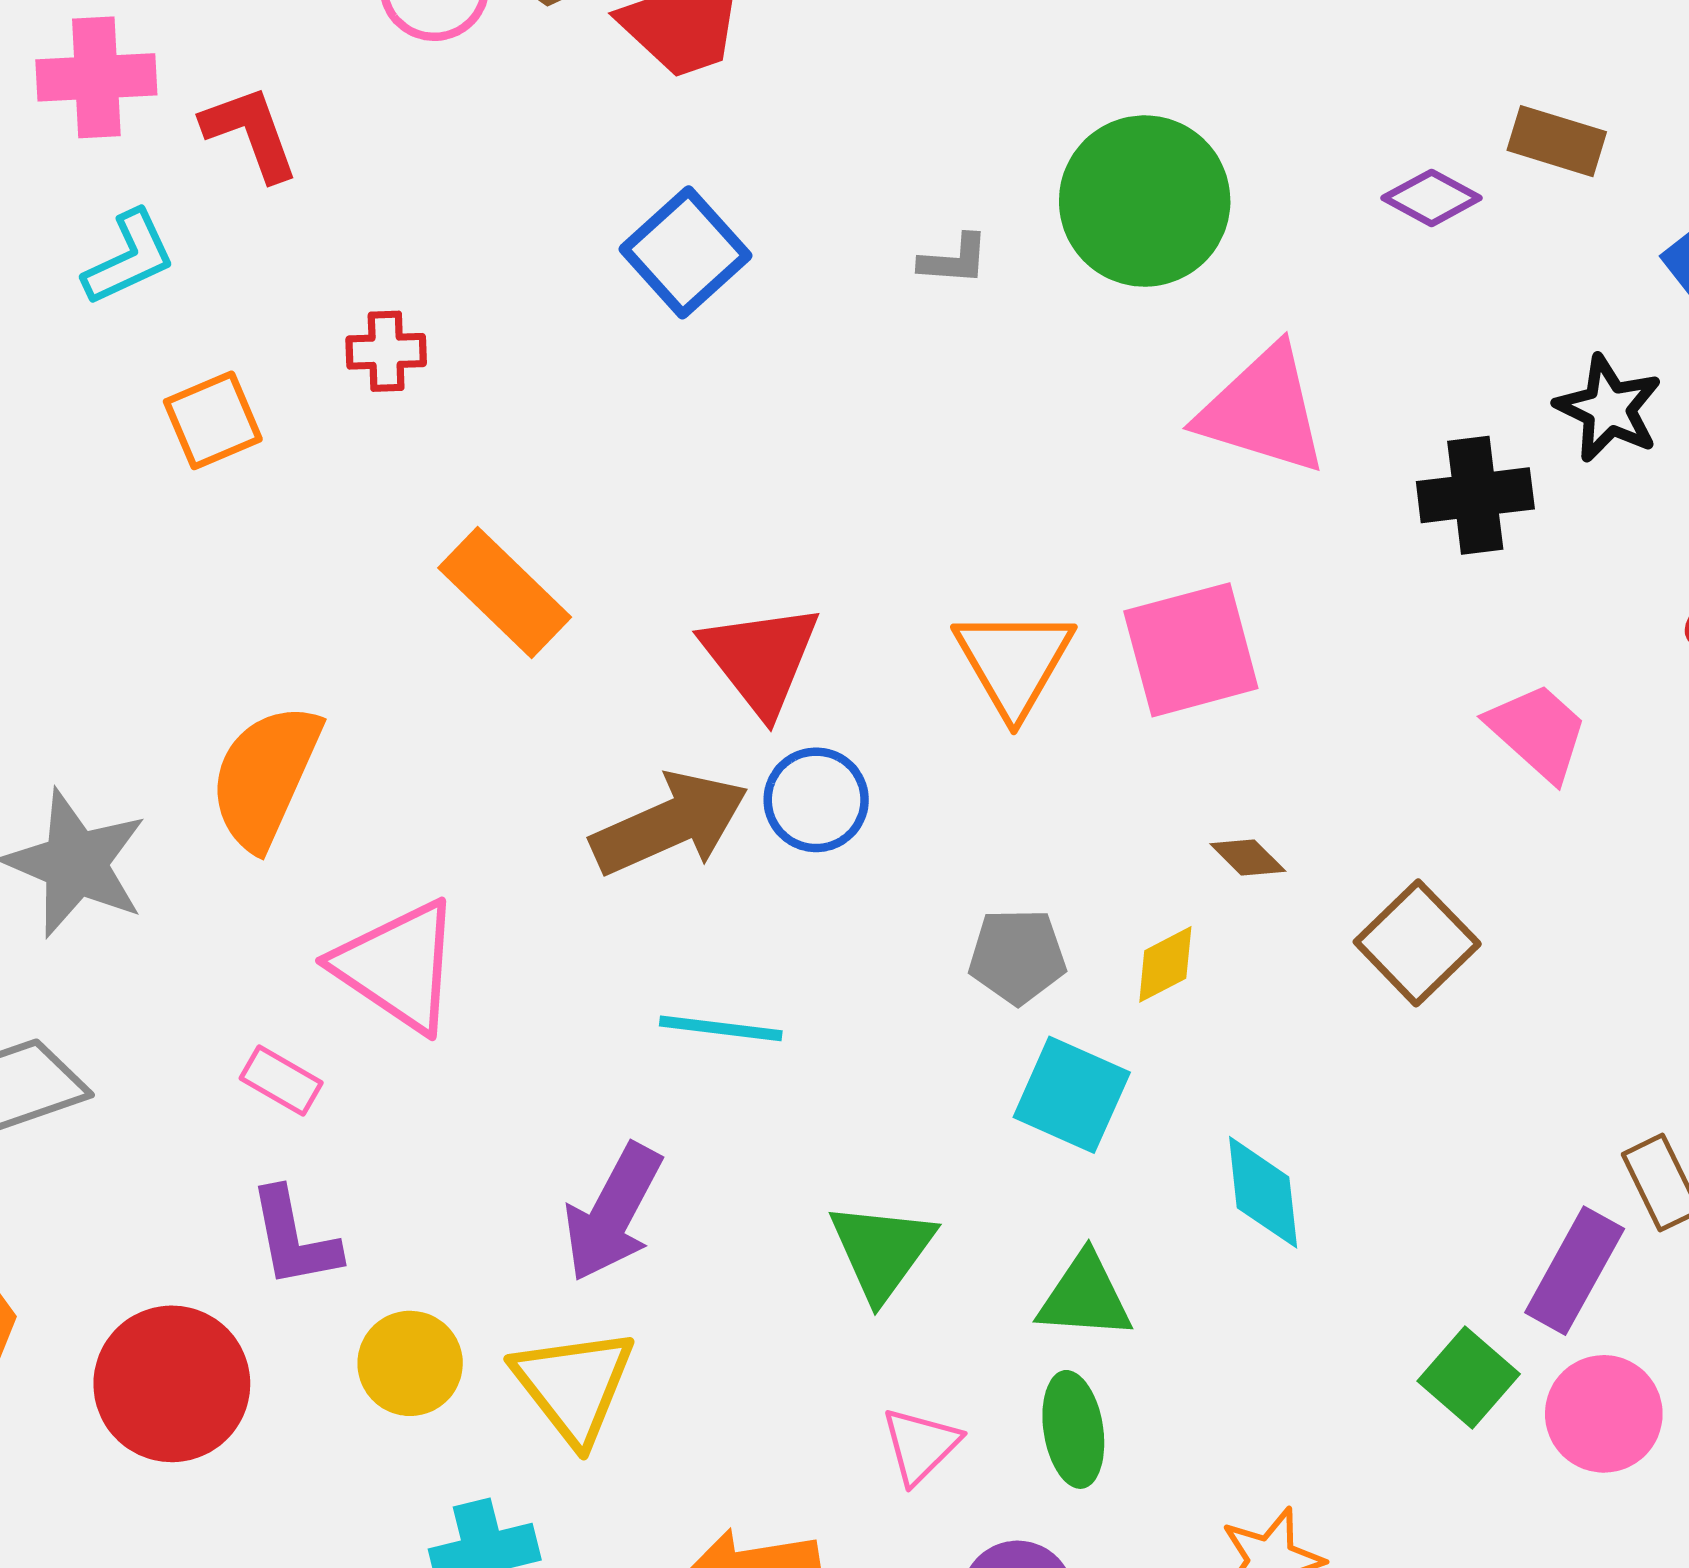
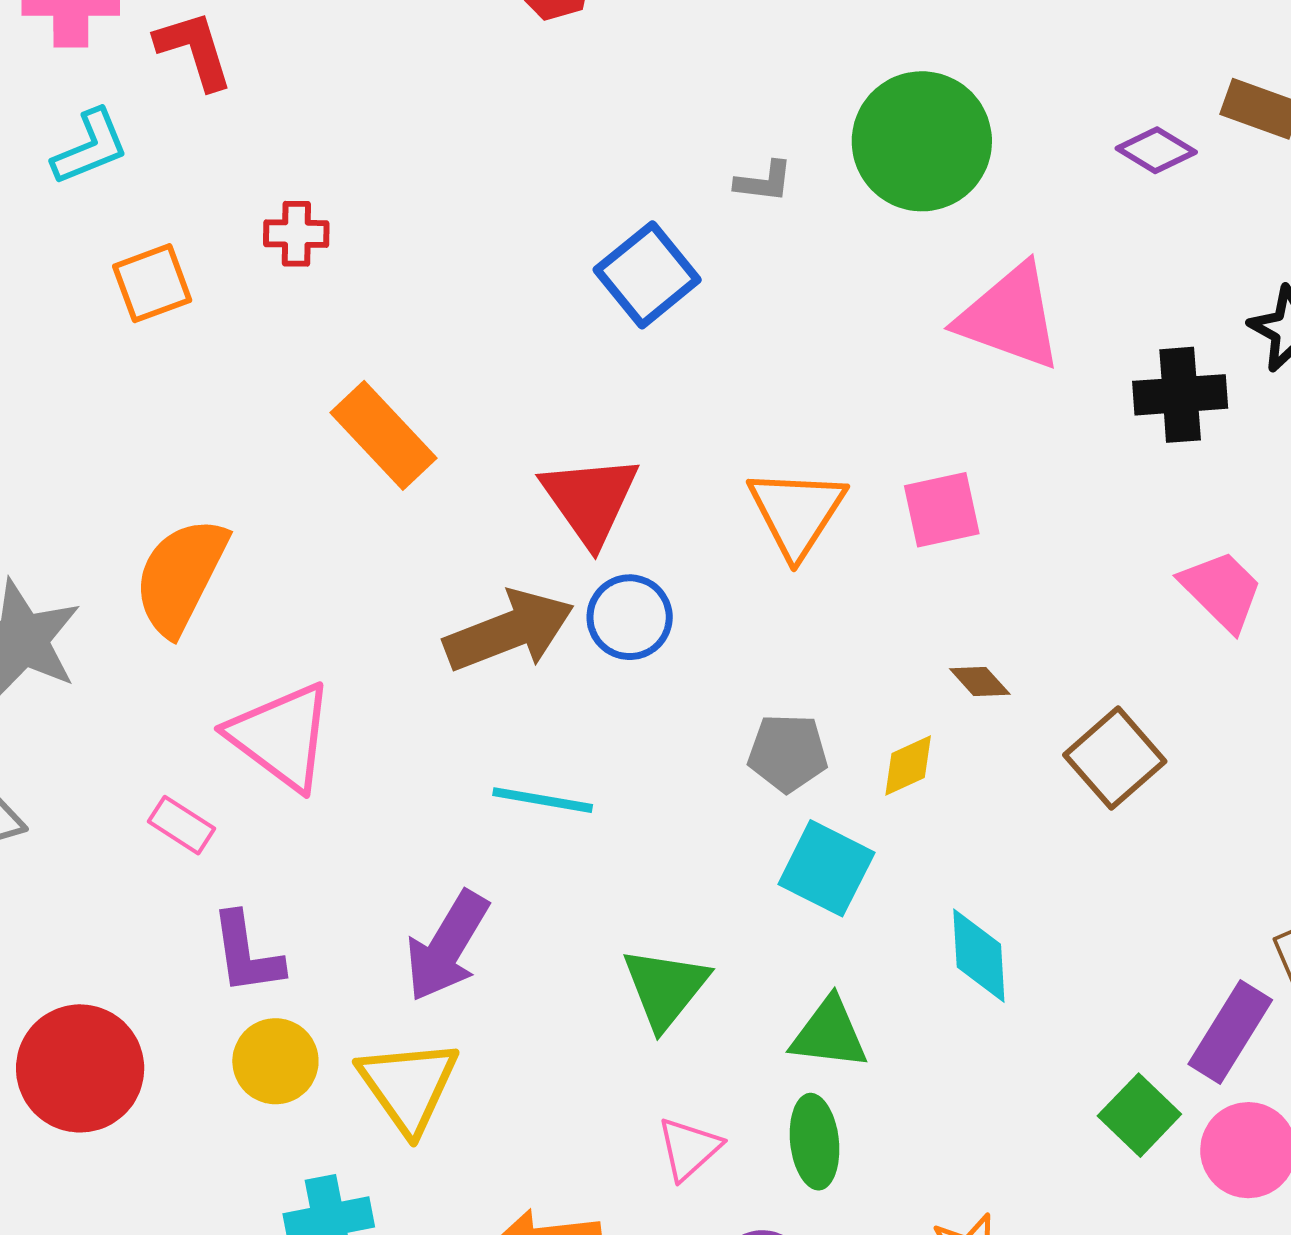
blue square: (685, 252) -> (647, 275), moved
pink square: (1191, 650) -> (942, 510), size x0.7
purple L-shape: (294, 1238) -> (247, 954), moved

